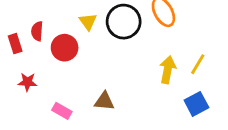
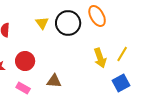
red circle: (65, 48) -> (25, 61), moved
yellow arrow: (168, 70) -> (100, 58), turned 150

